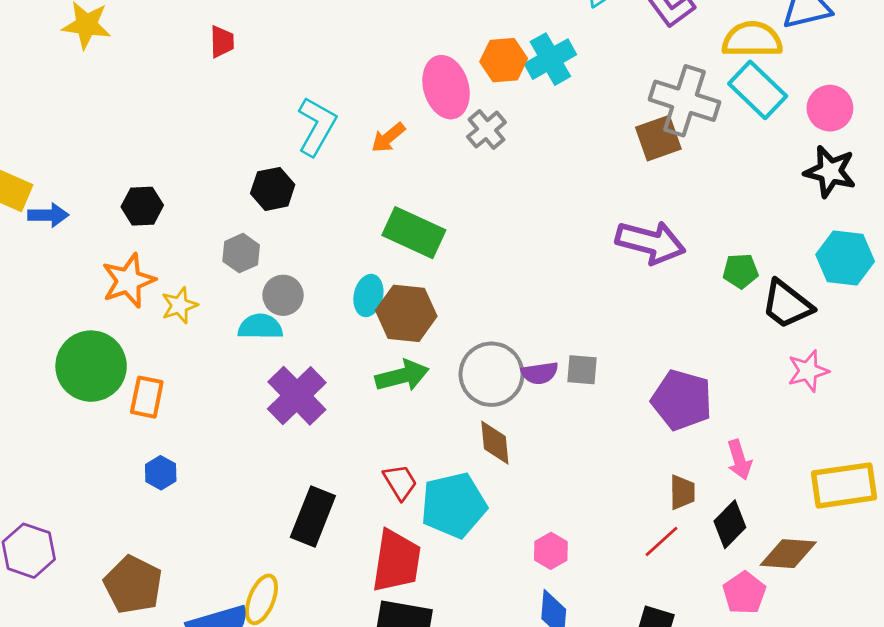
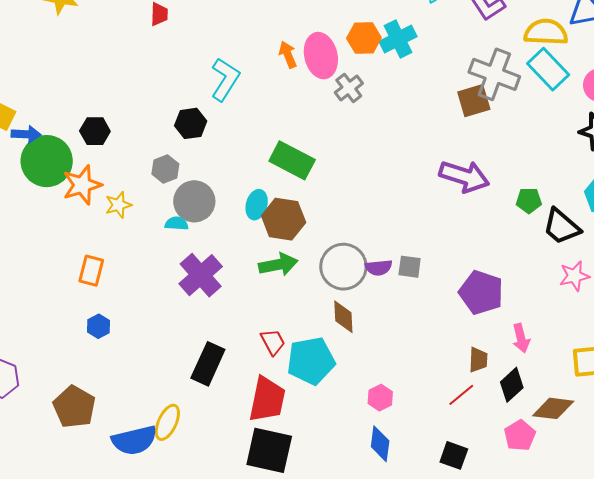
orange arrow: (388, 138) -> (288, 55), moved, turned 104
gray circle: (283, 295) -> (194, 201), size x1.4
cyan semicircle: (260, 327) -> (177, 223), size x0.7
green circle: (91, 366) -> (47, 161), moved

